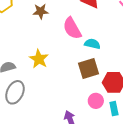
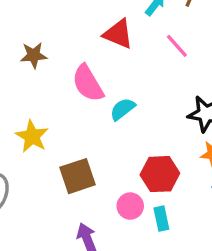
cyan semicircle: (92, 44) -> (123, 109), turned -49
brown square: (89, 69) -> (78, 176), moved

